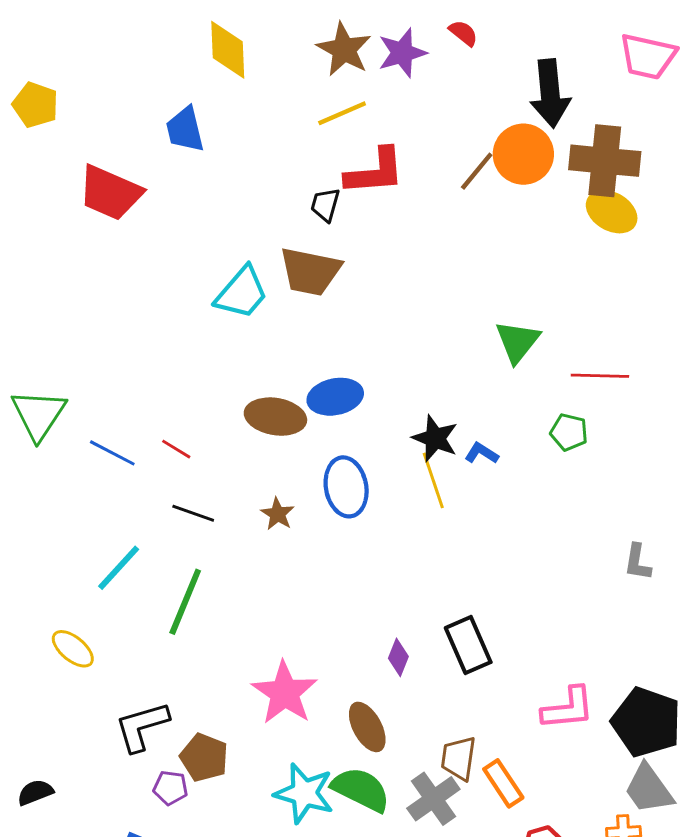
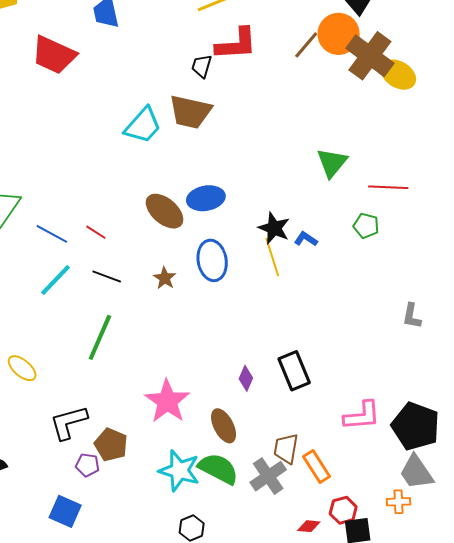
brown cross: (605, 161) -> (370, 56), moved, turned 30
brown ellipse: (275, 417) -> (165, 211), turned 30
cyan line: (119, 568) -> (56, 280), moved

